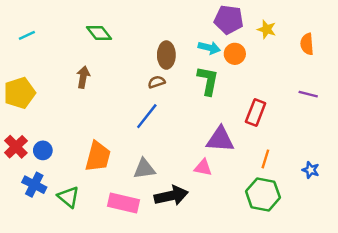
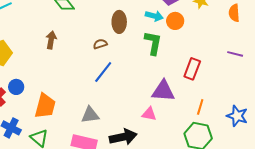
brown semicircle: (157, 82) -> (100, 44), moved
blue circle: (43, 150) -> (16, 87), moved
orange trapezoid: (98, 157) -> (45, 106), moved
gray triangle: (144, 169) -> (90, 115), moved
blue star: (311, 170) -> (237, 116), size x1.5

